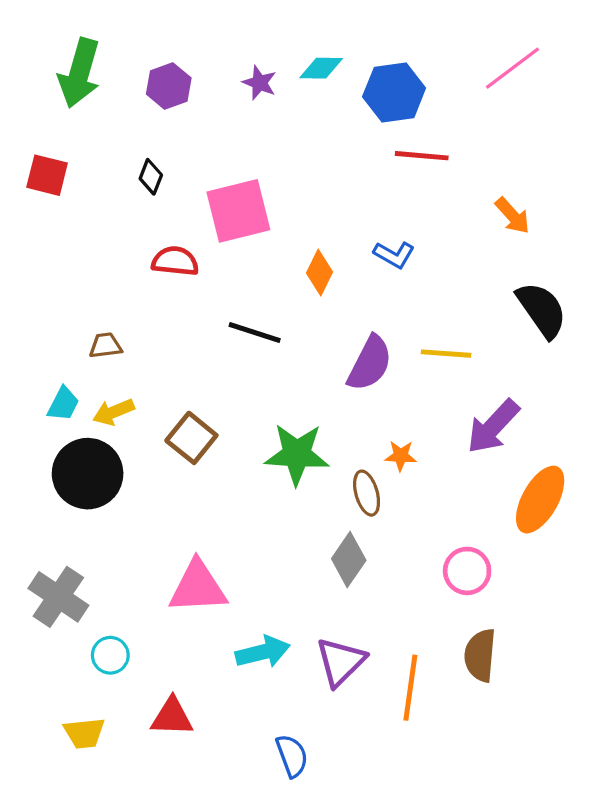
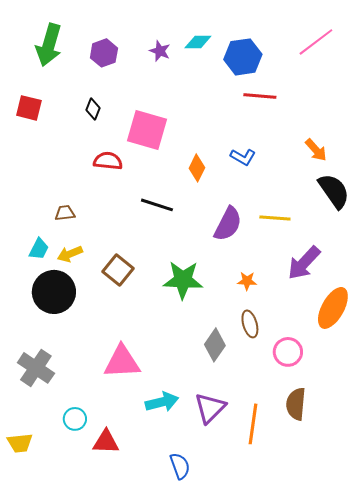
pink square: (238, 211) -> (147, 130), turned 30
orange arrow: (513, 216) -> (316, 150), moved
brown ellipse: (367, 493) -> (250, 324), moved
cyan circle: (110, 655) -> (75, 419), moved
yellow trapezoid: (84, 733) -> (20, 443), moved

